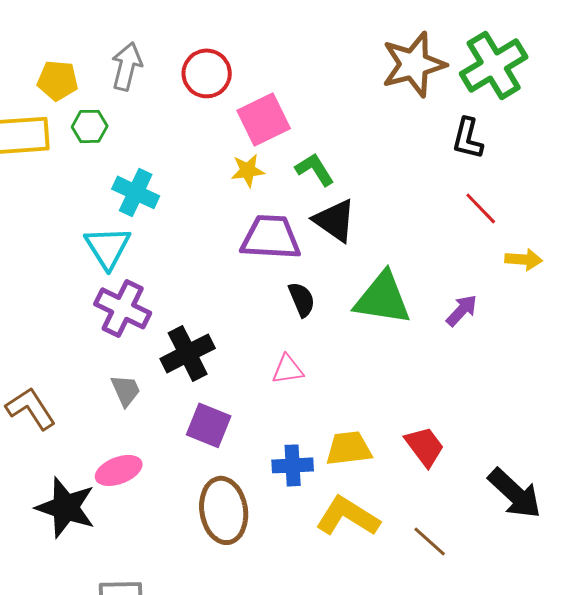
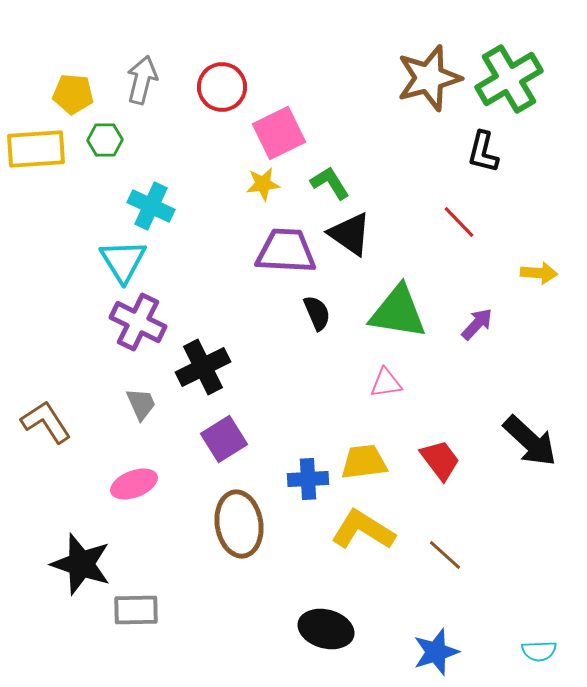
red line: (481, 208) -> (459, 222), moved
pink triangle: (288, 369) -> (386, 383), moved
purple square: (209, 425) -> (224, 439), turned 36
black arrow: (515, 493) -> (530, 441), moved
black star: (66, 507) -> (81, 564), moved

